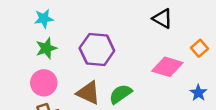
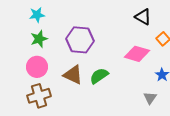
black triangle: (162, 19) -> (143, 17), moved

